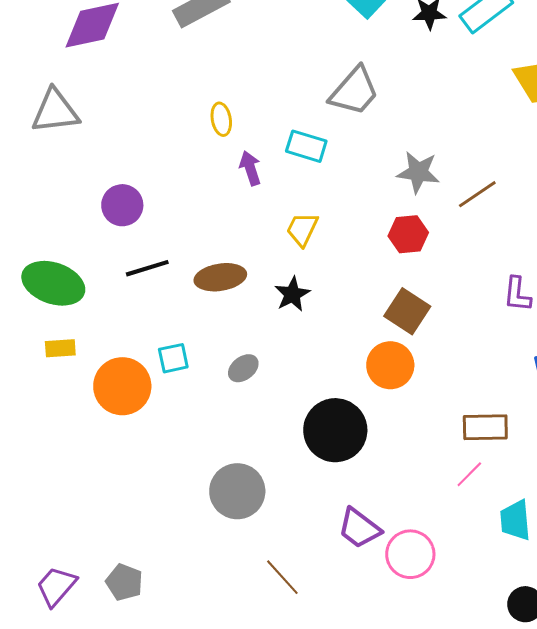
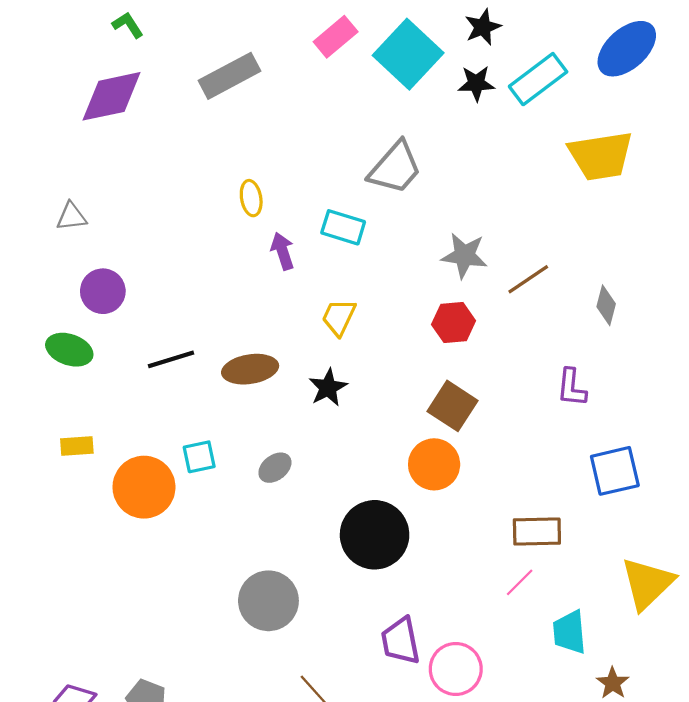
gray triangle: (55, 111) -> (71, 216), moved, size x0.6
purple circle: (122, 205) -> (103, 291), moved
green ellipse: (53, 283) -> (69, 350), moved, size x0.7
purple trapezoid: (359, 528) -> (401, 641), turned 42

